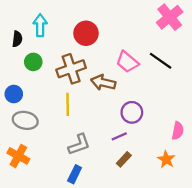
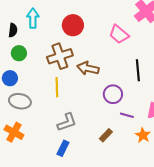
black line: (161, 61) -> (138, 70), moved, turned 50
green circle: (33, 62) -> (19, 53), moved
pink trapezoid: (127, 62) -> (119, 34), moved
purple line: (119, 136) -> (127, 115), moved, turned 40

